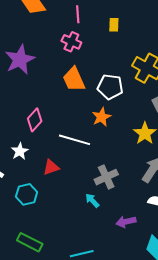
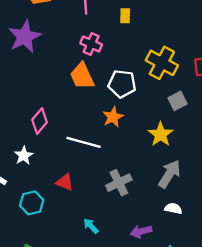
pink cross: (71, 42) -> (91, 44), moved
purple star: (20, 60) -> (25, 37), moved
red triangle: (51, 167) -> (65, 182), moved, turned 42
cyan arrow: (92, 200) -> (91, 226), moved

